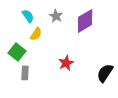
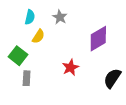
cyan semicircle: (28, 16) -> (30, 17), turned 48
purple diamond: (85, 21) -> (98, 39), moved

